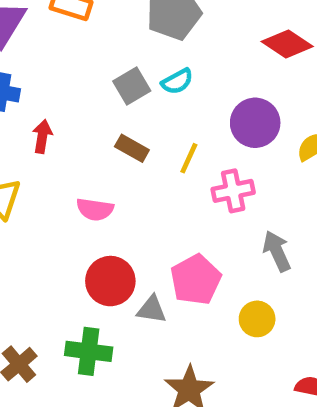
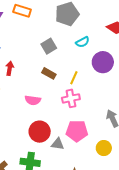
cyan semicircle: (177, 81) -> (83, 42), moved
pink cross: (233, 191) -> (71, 98), moved
pink pentagon: (196, 280) -> (77, 131), turned 30

